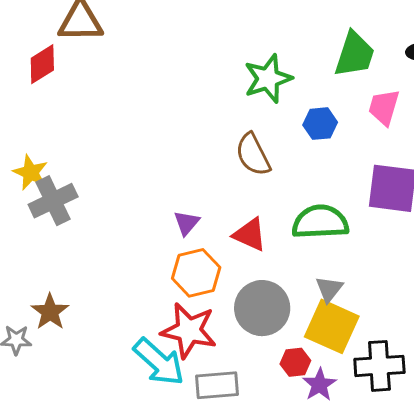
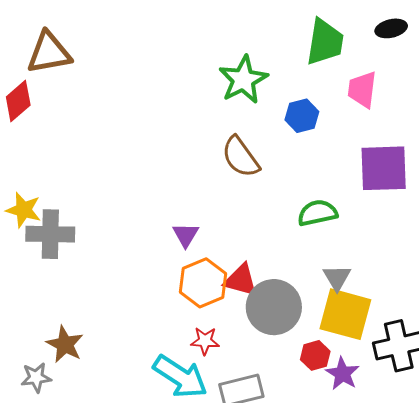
gray cross: (53, 201) -> (50, 234), turned 36
green semicircle: (320, 222) -> (317, 213), size x0.7
red triangle: (250, 235) -> (241, 280), moved
red star: (189, 330) -> (205, 341), size x0.5

